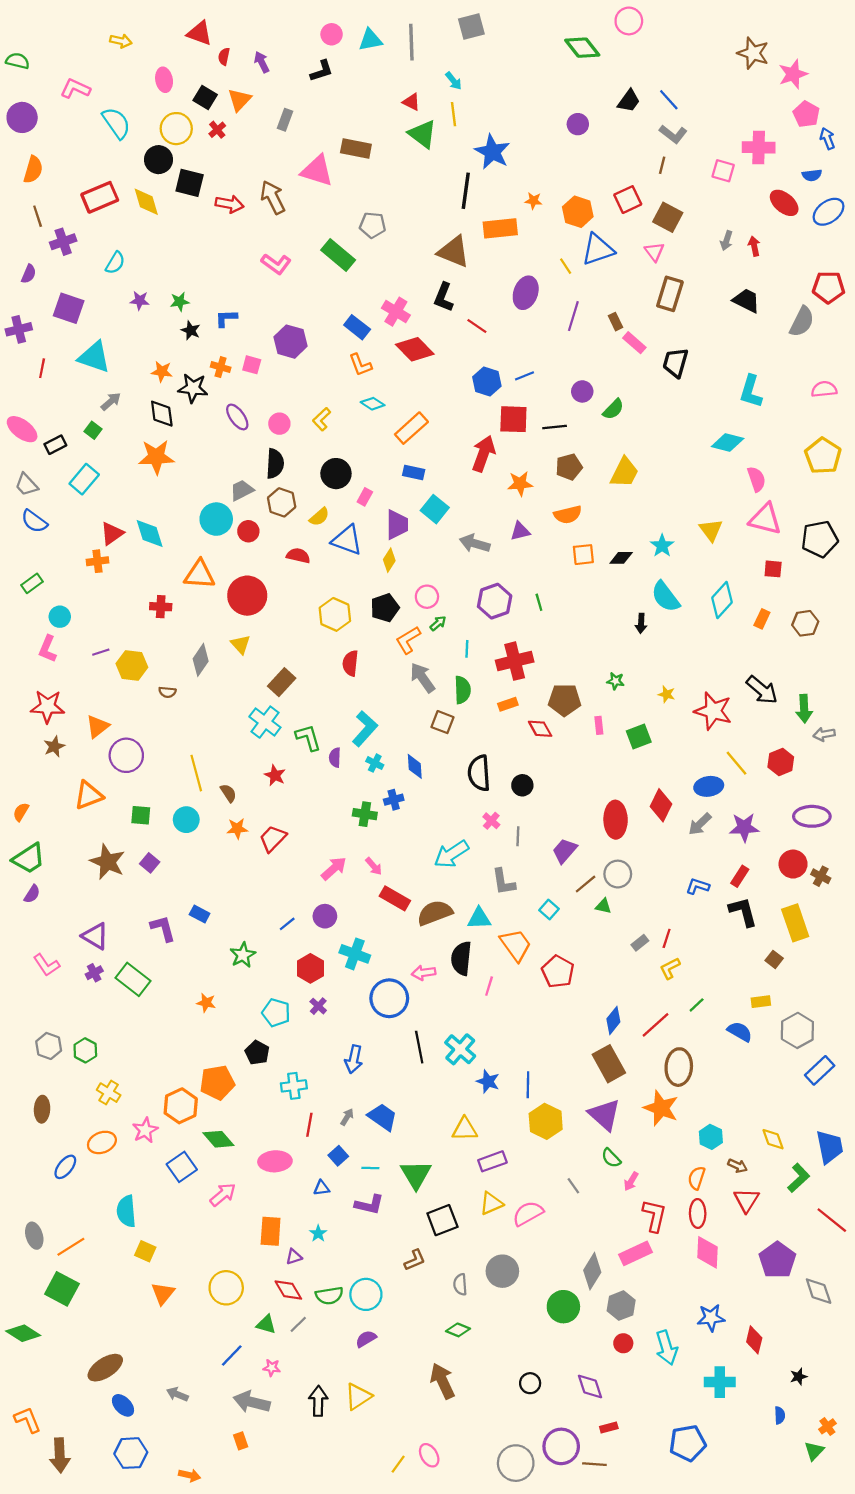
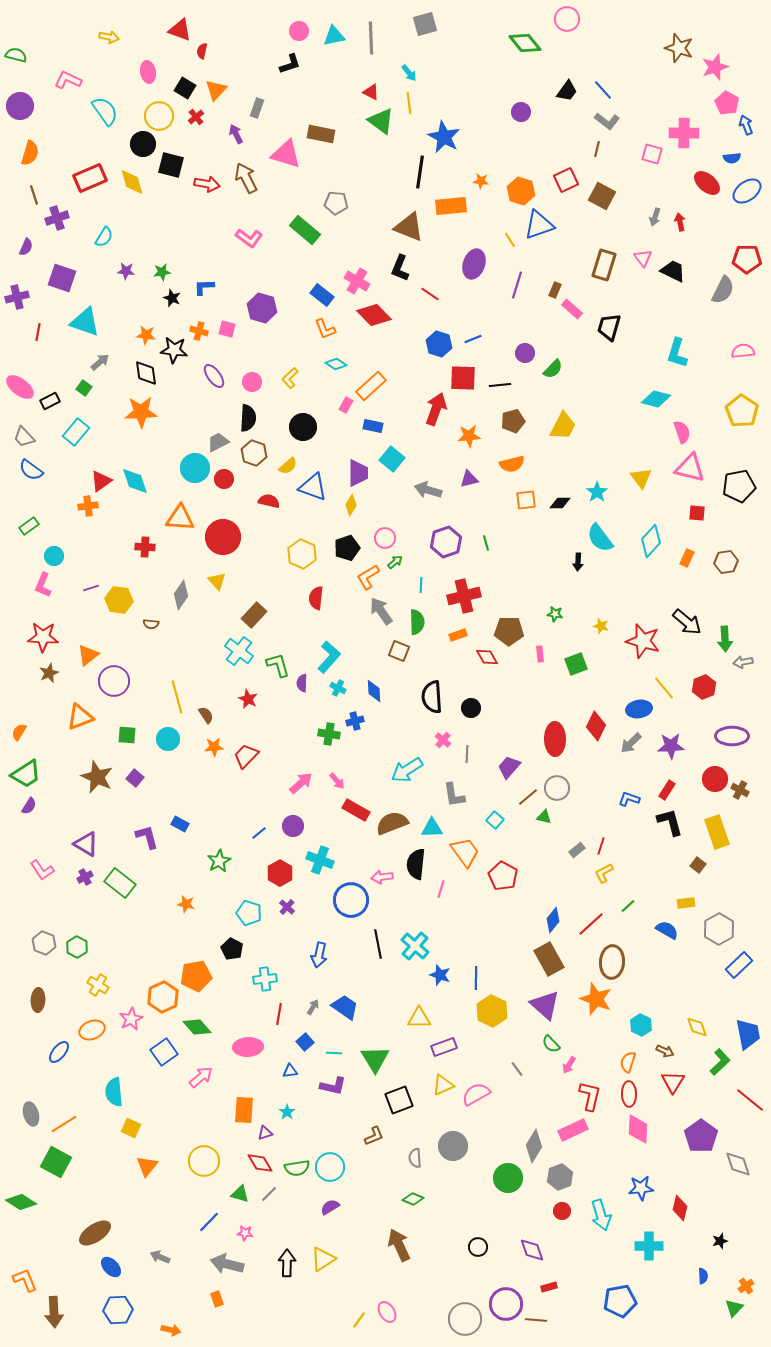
purple arrow: (262, 62) -> (236, 134), moved
pink triangle: (654, 252) -> (643, 258), moved
brown rectangle: (616, 322) -> (555, 290), turned 49
pink rectangle: (365, 497) -> (346, 405), moved

